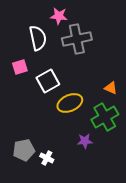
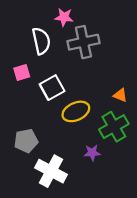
gray pentagon: (24, 150) -> (26, 141), moved
white cross: (47, 158) -> (51, 171), size x2.0

